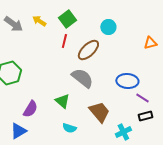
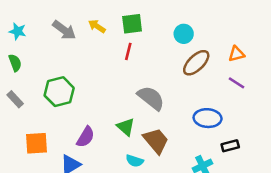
green square: (67, 19) -> (132, 24), turned 30
brown ellipse: (88, 50) -> (196, 63), moved
blue ellipse: (127, 81) -> (208, 118), moved
purple line: (142, 98) -> (236, 83), moved
brown trapezoid: (99, 112) -> (156, 141), moved

